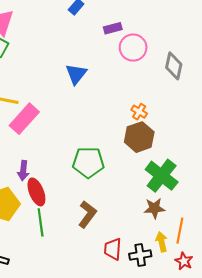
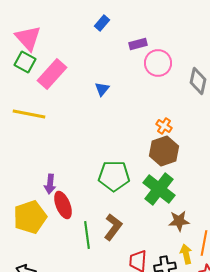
blue triangle: (76, 74) -> (102, 89), size x0.7
pink rectangle: (24, 119) -> (52, 74), moved
green cross: (162, 176) -> (159, 189), moved
green line: (41, 222) -> (87, 235), moved

